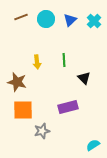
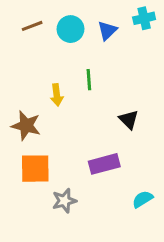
cyan cross: (94, 21) -> (144, 18), moved, turned 32
green line: (64, 60) -> (89, 80), moved
cyan semicircle: (93, 145) -> (143, 199), moved

